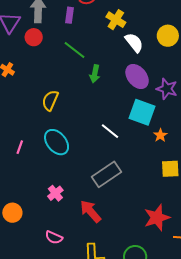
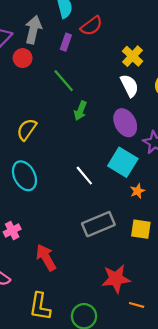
yellow cross: (116, 20) -> (133, 56), moved
gray rectangle: (106, 174) -> (98, 224), moved

